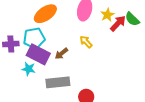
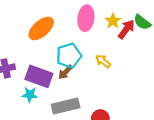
cyan pentagon: (34, 38) -> (69, 56), moved
yellow arrow: (86, 42) -> (103, 61), moved

